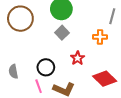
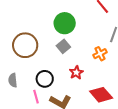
brown circle: (20, 19) -> (25, 45), moved
orange cross: (100, 37) -> (100, 54), turned -32

